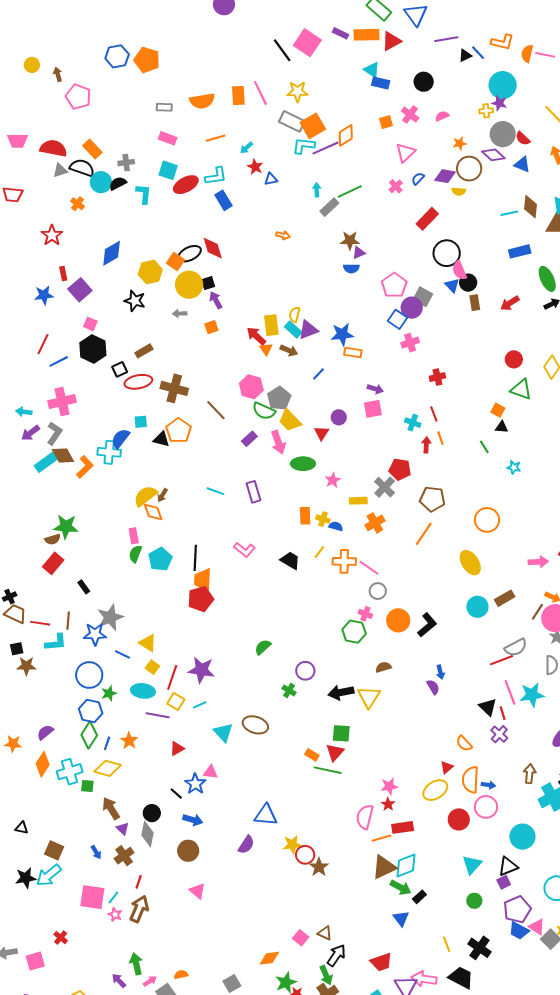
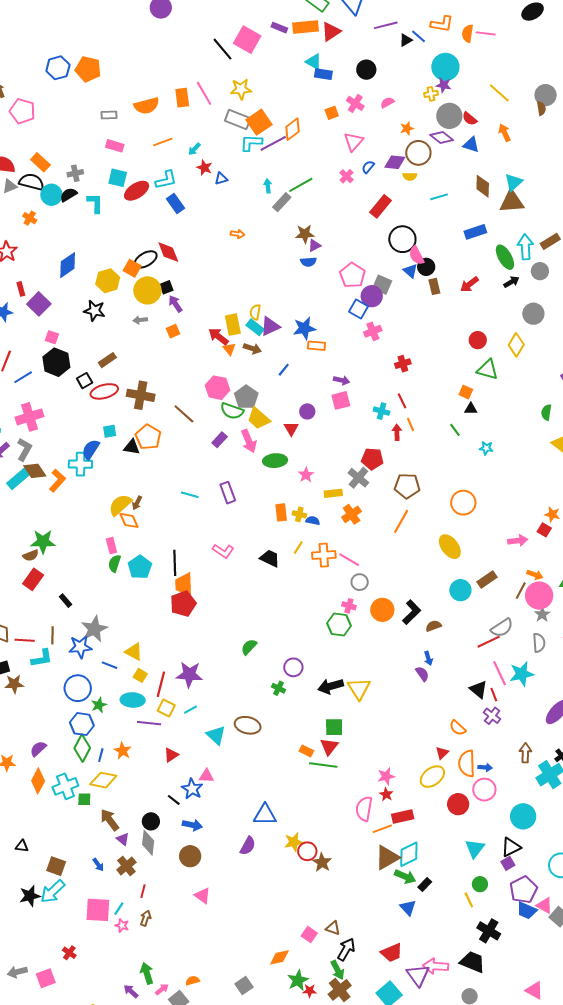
cyan line: (509, 213) -> (439, 197), moved
brown semicircle: (383, 667) -> (433, 626), moved
brown arrow: (139, 909) -> (146, 918), size x0.6
yellow line: (447, 944) -> (469, 900), moved

